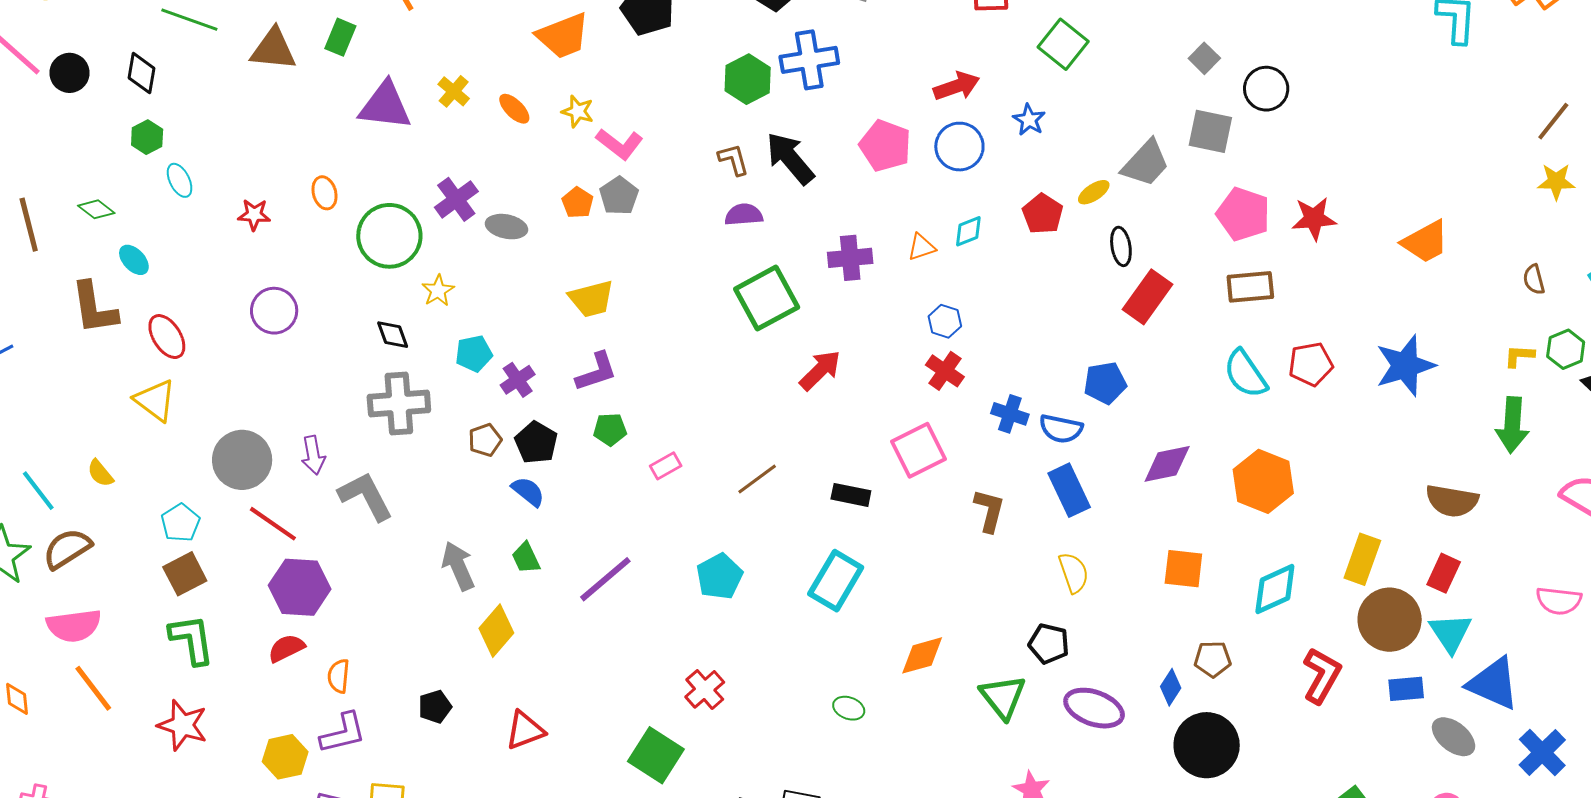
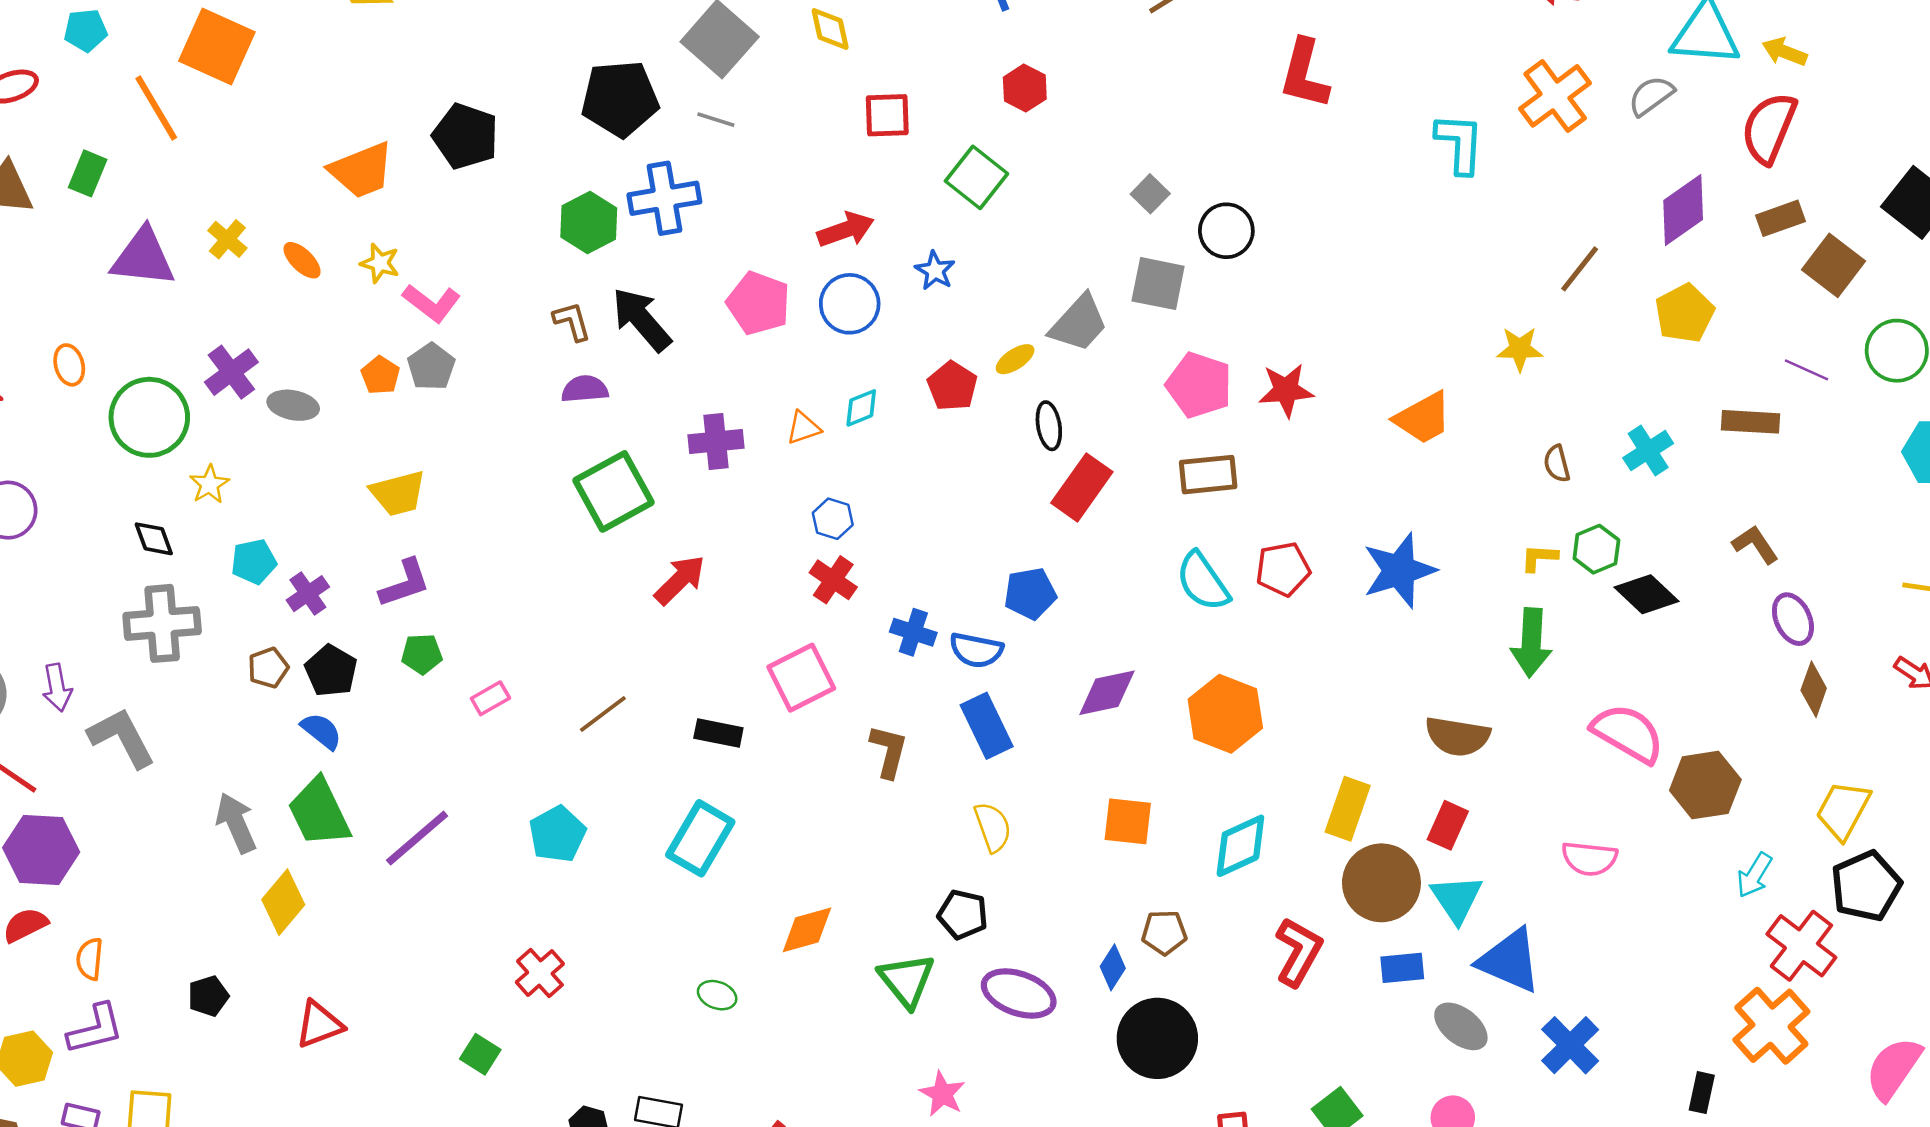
yellow star: (1556, 182) -> (1520, 349), moved
green trapezoid: (526, 558) -> (319, 812), size x1.8
green square: (656, 755) -> (480, 1054), size x0.6

